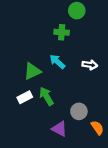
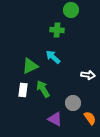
white arrow: (90, 65) -> (88, 75), moved
white rectangle: (25, 97) -> (23, 90), turned -56

